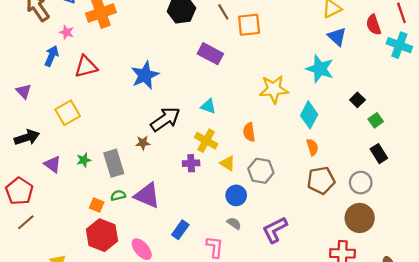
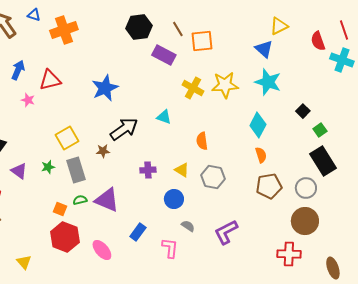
pink star: (67, 32) -> (28, 100), moved
blue triangle: (337, 37) -> (264, 49), moved
purple rectangle: (210, 54) -> (164, 55), moved
yellow star: (274, 89) -> (225, 85), moved
yellow square: (68, 113) -> (67, 138), moved
yellow cross: (206, 141) -> (193, 88), moved
black rectangle: (379, 154) -> (323, 161), size x1.6
blue circle: (236, 195) -> (174, 199), moved

